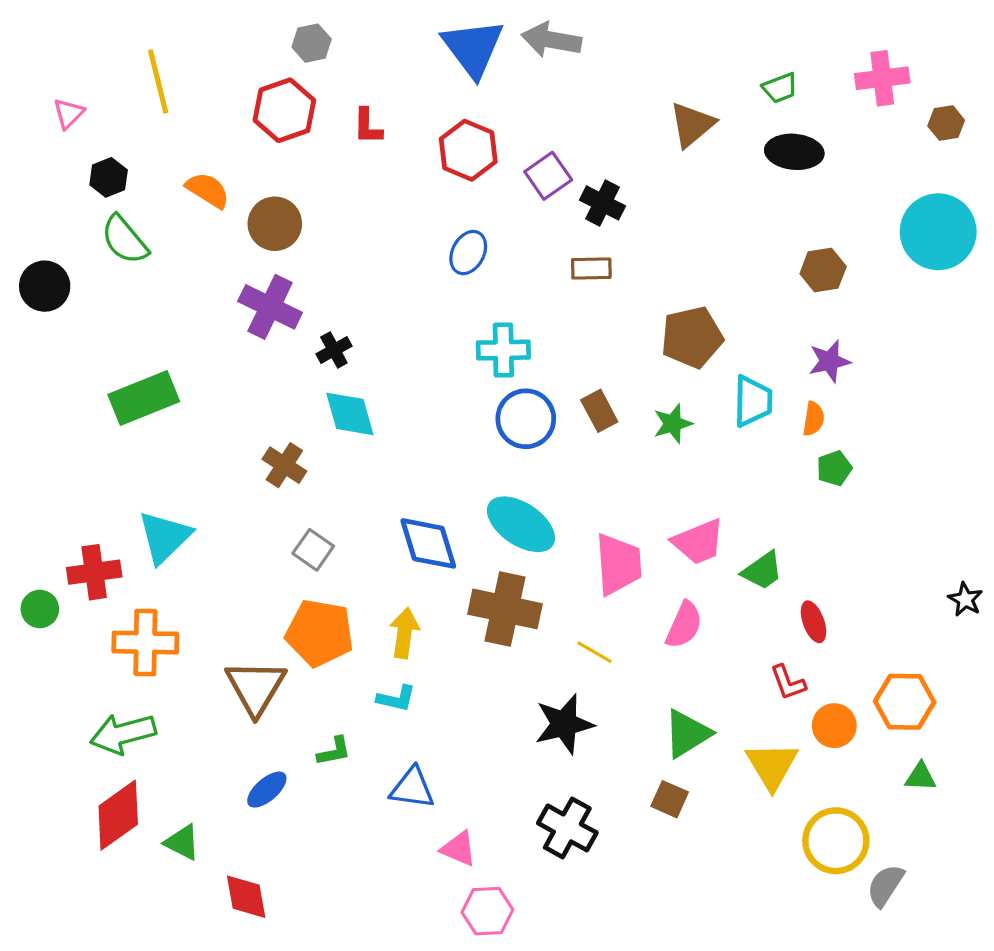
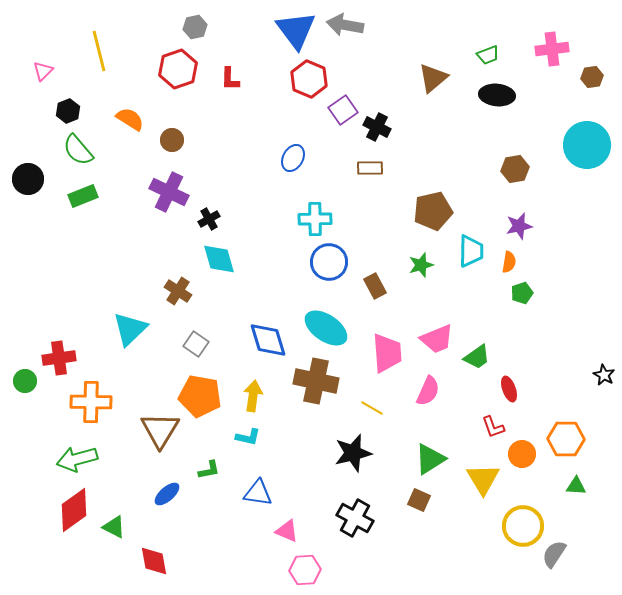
red hexagon: (468, 150) -> (309, 79), moved
brown circle: (275, 224) -> (172, 140), size x0.7
green rectangle: (144, 398) -> (83, 196), moved, size x0.7
brown rectangle: (599, 411) -> (375, 286), moved
cyan triangle: (165, 537) -> (130, 329), moved

